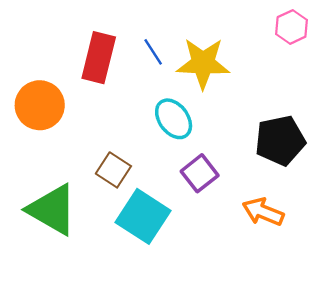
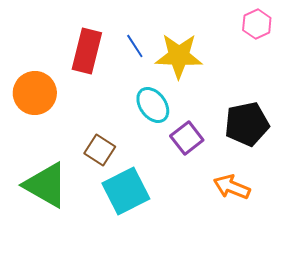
purple square: (200, 173) -> (187, 138), moved
cyan square: (143, 216) -> (126, 191), turned 30

